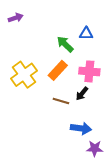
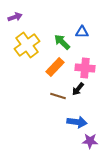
yellow cross: (24, 75) -> (27, 45), moved

